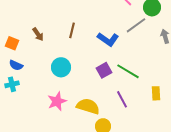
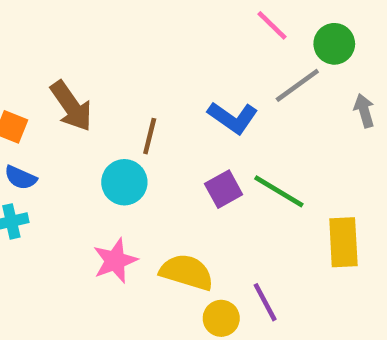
brown line: (72, 30) -> (150, 136), moved
brown arrow: (38, 34) -> (71, 106), size x1.6
yellow rectangle: (156, 93) -> (343, 242), size x1.5
purple line: (122, 99) -> (265, 302), moved

